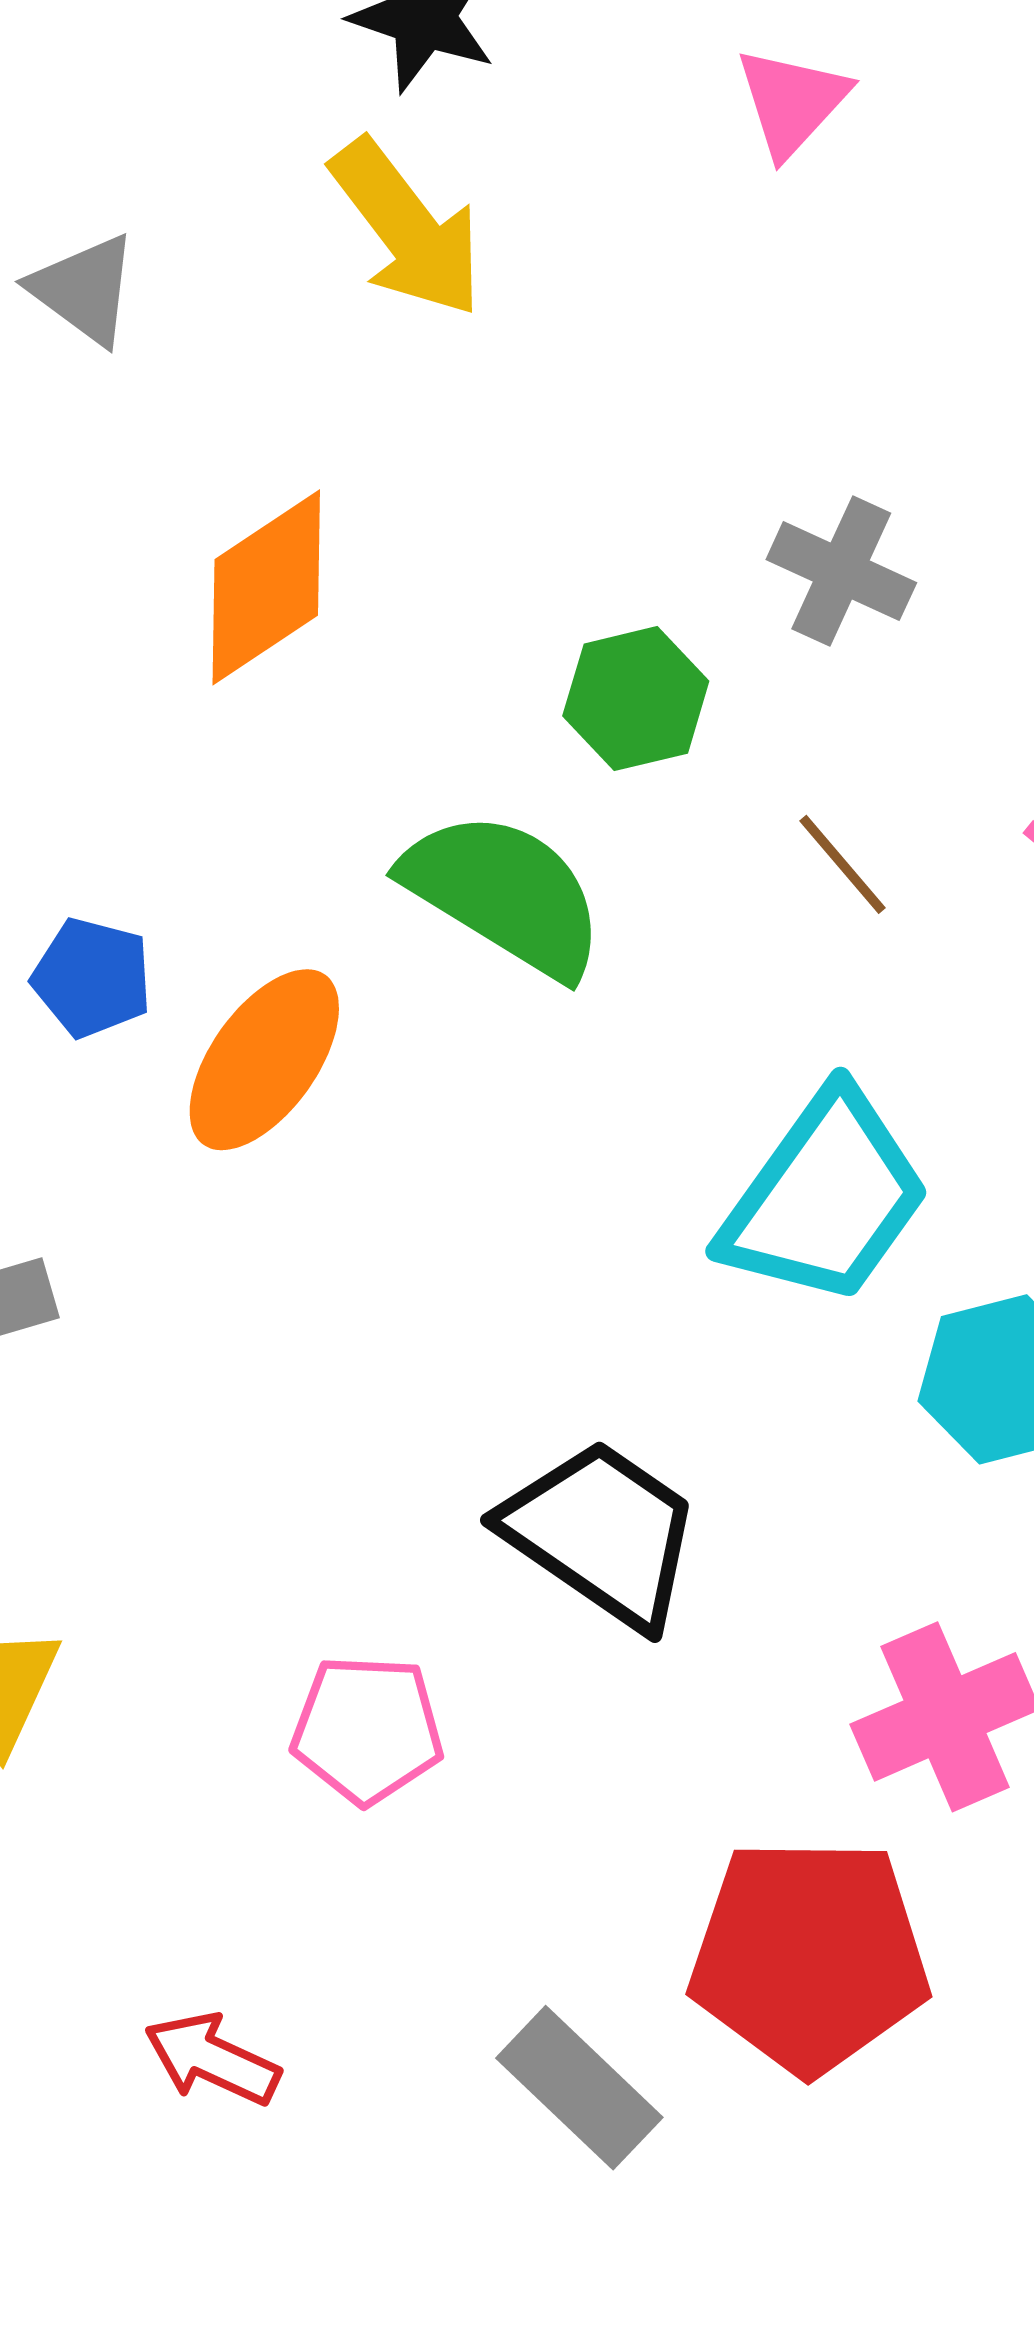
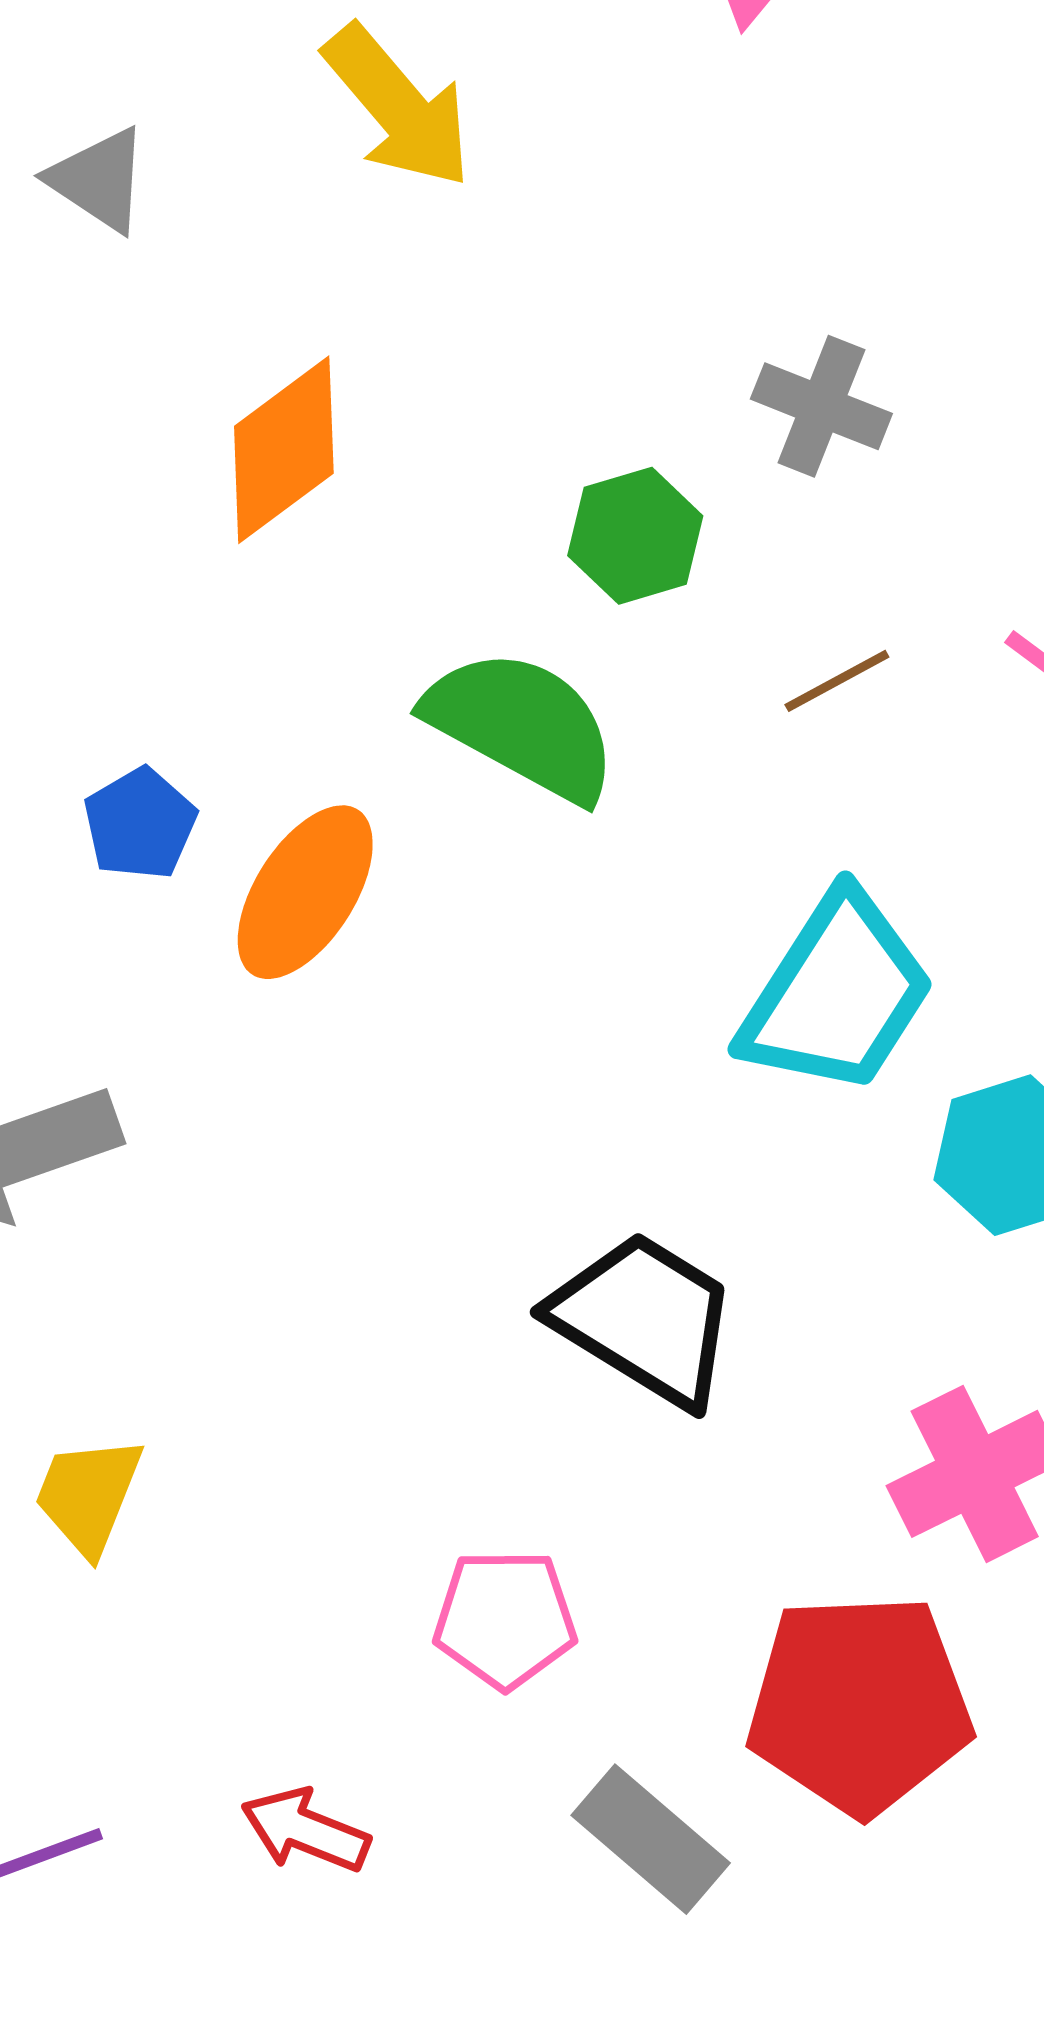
brown line: (843, 864) -> (837, 681), turned -75
blue pentagon: (92, 978) -> (140, 824), turned 30
pink pentagon: (367, 1729) -> (505, 1619), moved

